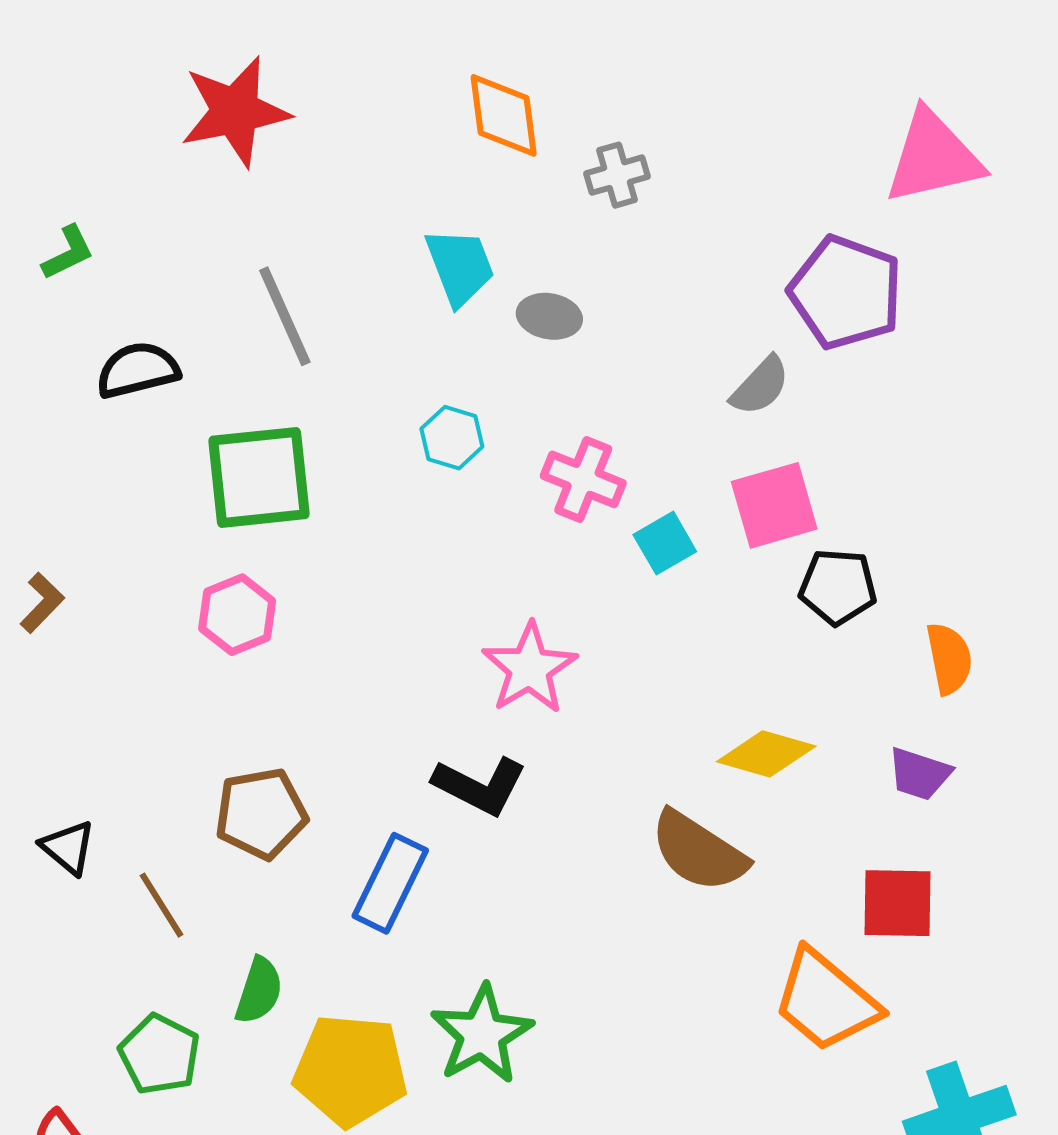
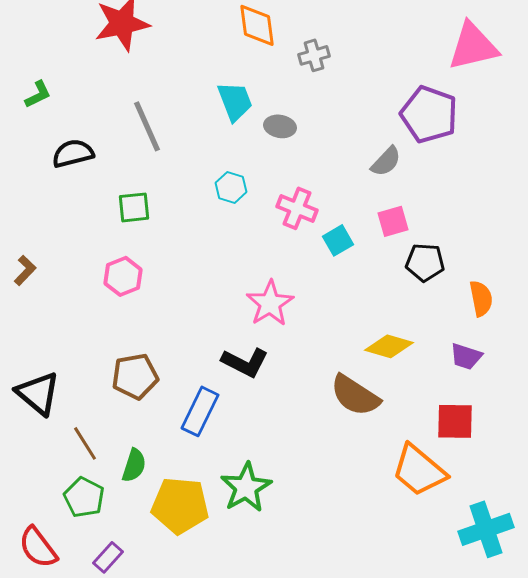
green square: (259, 477) -> (134, 207), size x0.6
pink square: (774, 505) -> (393, 221), size x0.7
black triangle: (68, 847) -> (38, 393), size x1.6
brown line: (161, 905) -> (85, 443), moved

